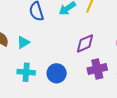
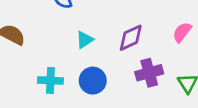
cyan triangle: (23, 42) -> (85, 40), moved

